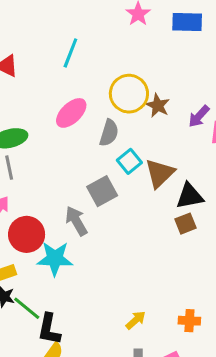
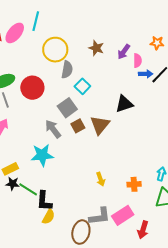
yellow circle: (129, 94) -> (55, 50), moved
pink ellipse: (71, 113) -> (15, 33), moved
brown triangle: (160, 173) -> (100, 125), moved
brown square: (186, 224) -> (78, 126), moved
red circle: (27, 234) -> (32, 88), moved
yellow arrow: (136, 320) -> (100, 179), moved, turned 120

